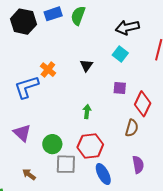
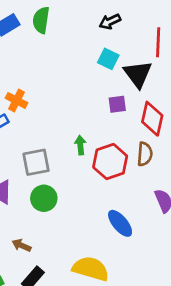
black arrow: (127, 27) -> (110, 22), size x0.7
black triangle: (86, 65) -> (138, 74), moved, size x1.6
red hexagon: (90, 146) -> (110, 162), moved
gray square: (66, 164) -> (36, 162), moved

